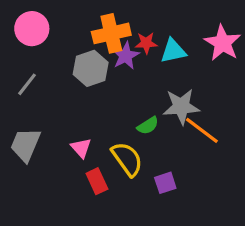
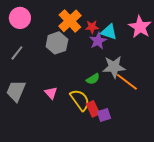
orange cross: (111, 33) -> (70, 21), turned -30
cyan triangle: (173, 51) -> (109, 32), turned 30
purple star: (126, 56) -> (98, 41), moved
red rectangle: (97, 181) -> (93, 109), moved

